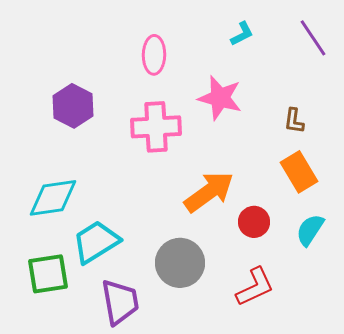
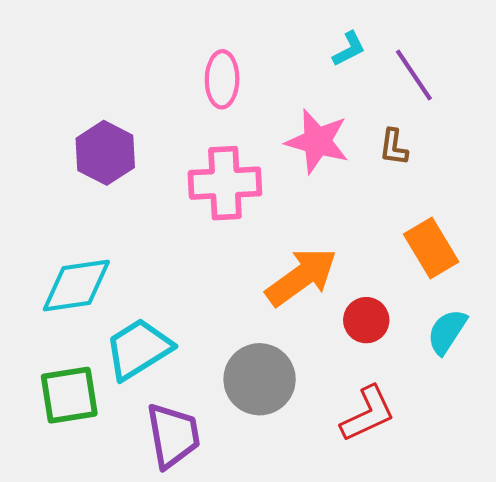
purple line: (313, 38) -> (414, 75), moved
brown L-shape: (294, 121) -> (394, 147), moved

